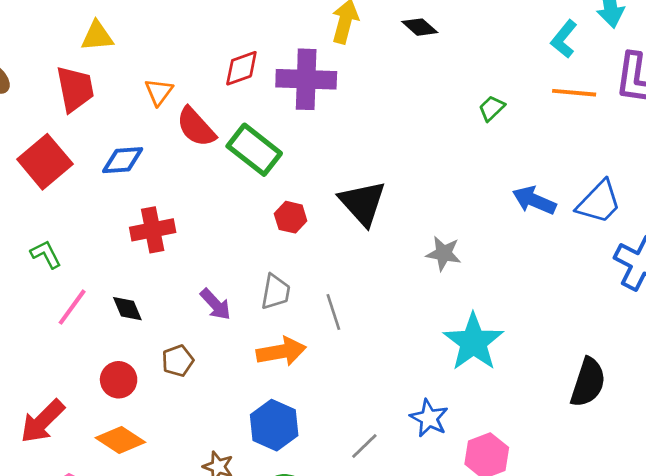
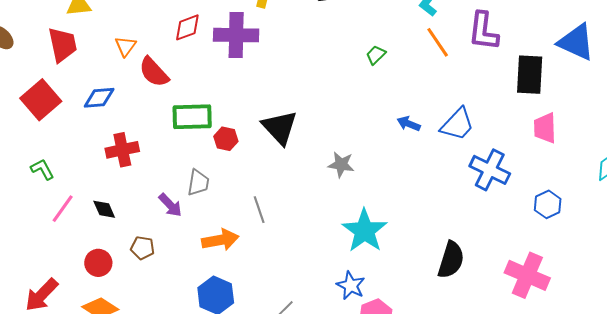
orange line: (574, 93) -> (438, 42), turned 52
green rectangle: (254, 150) -> (192, 117), moved, turned -39
blue arrow: (534, 200) -> (409, 124), size x0.7
gray trapezoid: (276, 292) -> (198, 183), moved
brown pentagon: (178, 361) -> (143, 248), turned 30
blue star: (429, 418) -> (351, 285), moved

